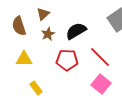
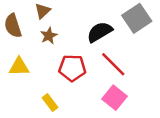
black semicircle: (76, 31) -> (100, 32), moved
yellow rectangle: (36, 88) -> (50, 103), moved

